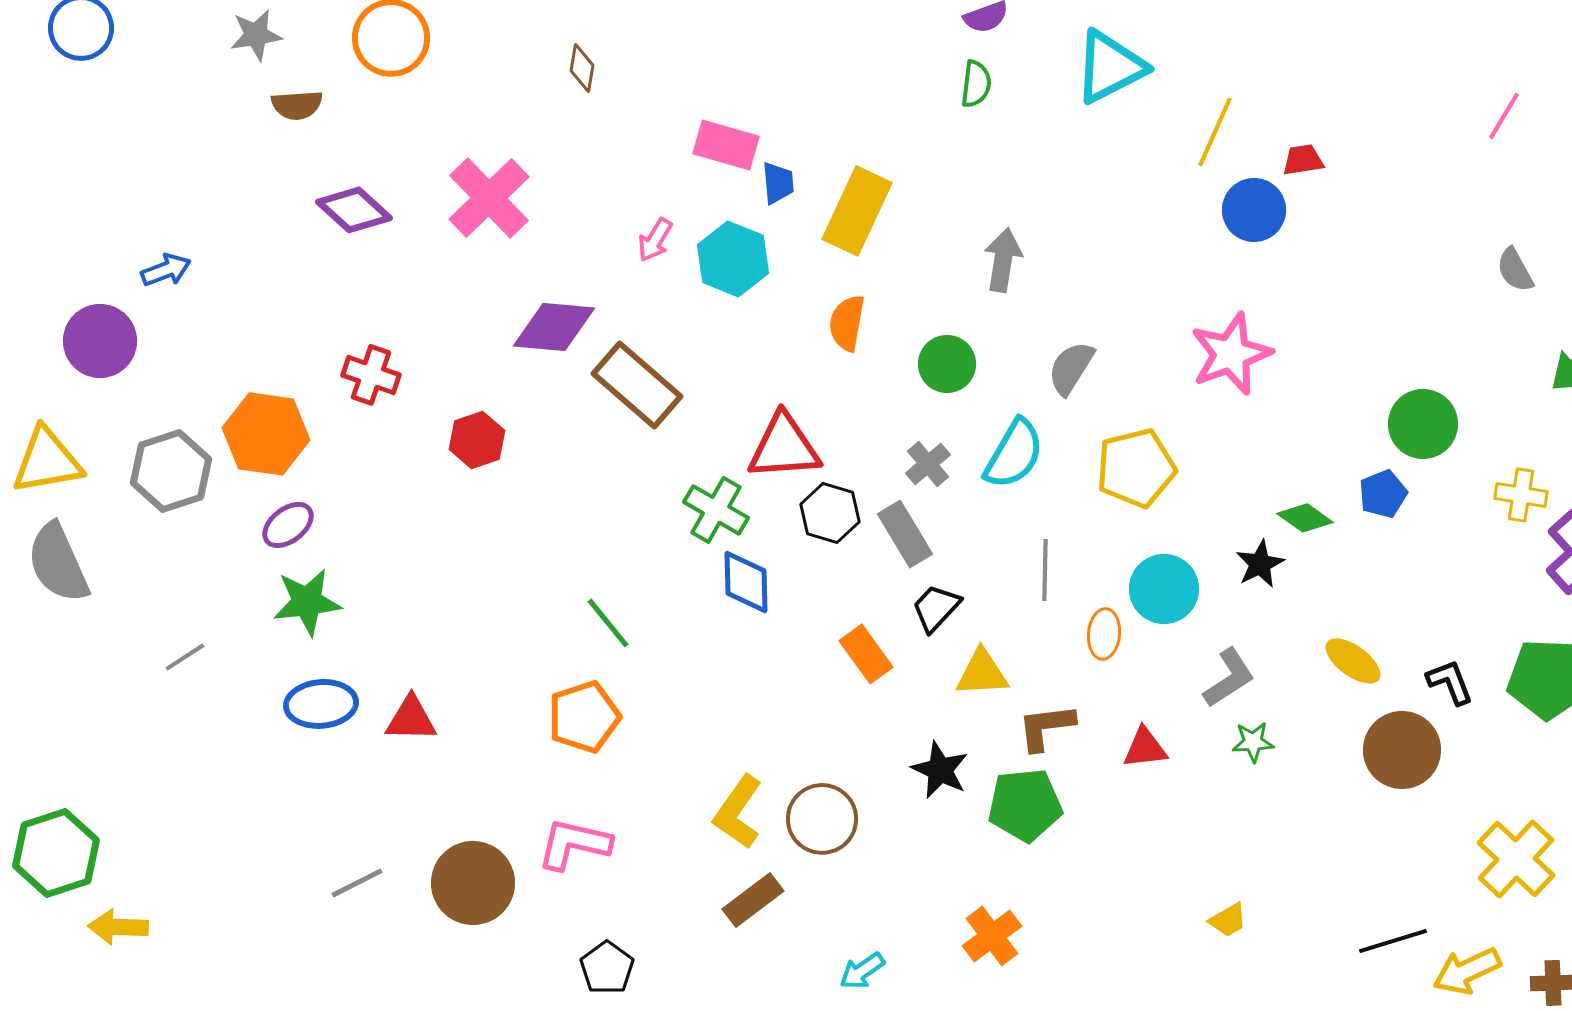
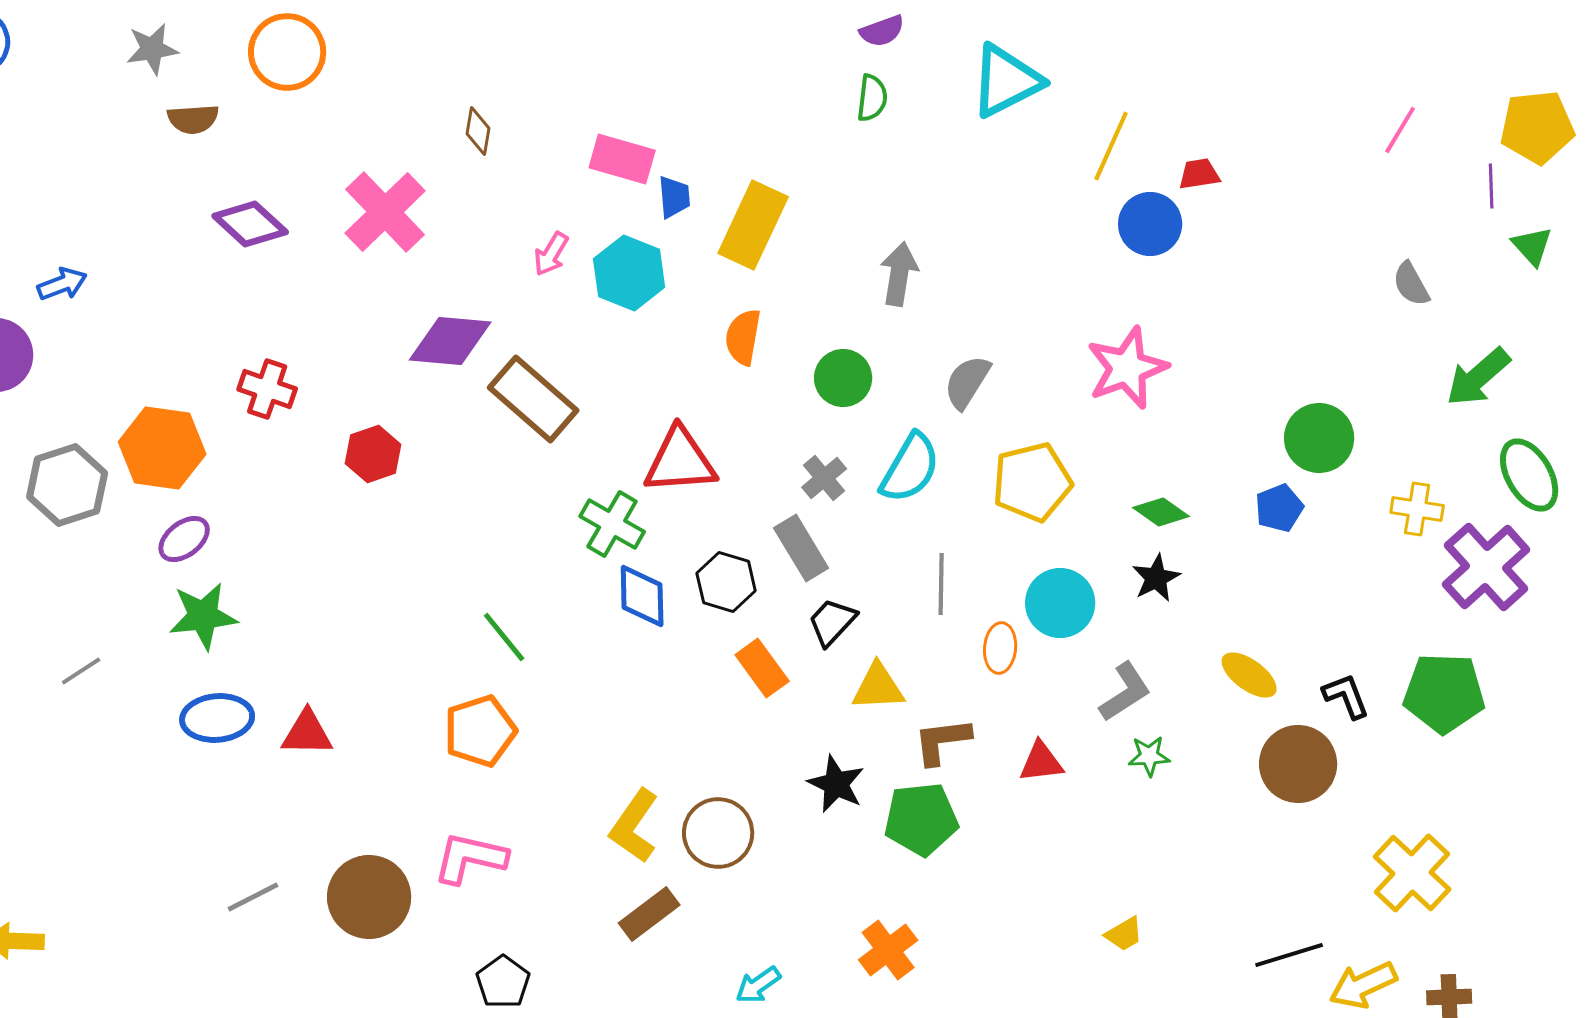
brown diamond: (582, 68) -> (478, 131), moved
black hexagon: (830, 513) -> (726, 582), moved
green diamond: (1305, 518) -> (1161, 512), moved

